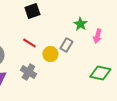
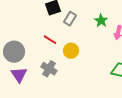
gray rectangle: (66, 45) -> (70, 19), moved

